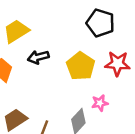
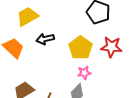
pink star: (100, 103) -> (84, 73), moved

